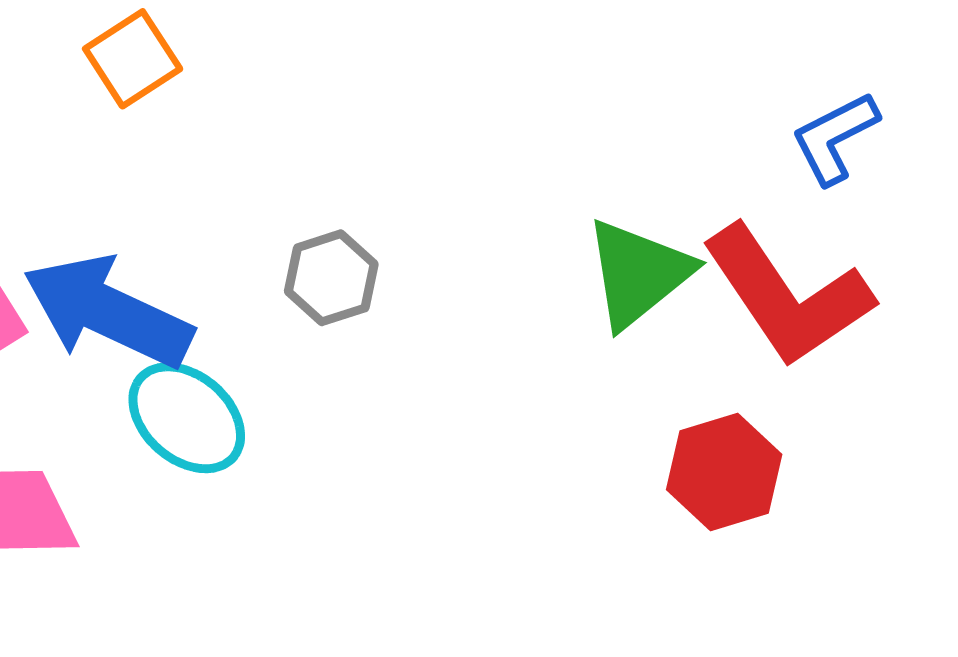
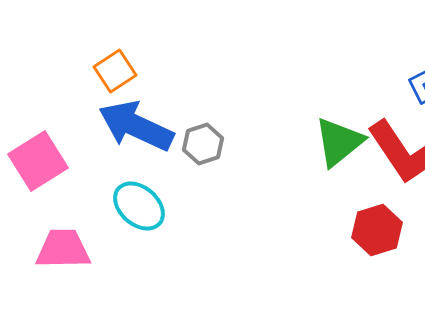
orange square: (133, 59) -> (115, 71), moved
blue arrow: (108, 312) -> (136, 126), moved

